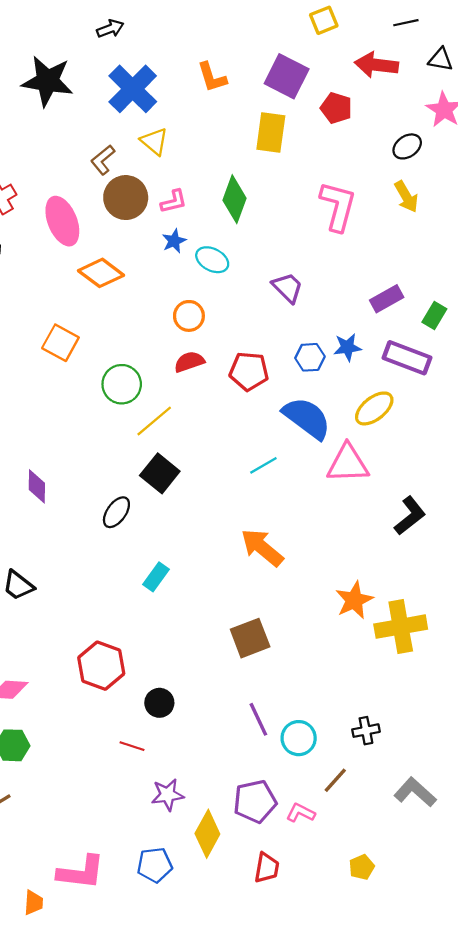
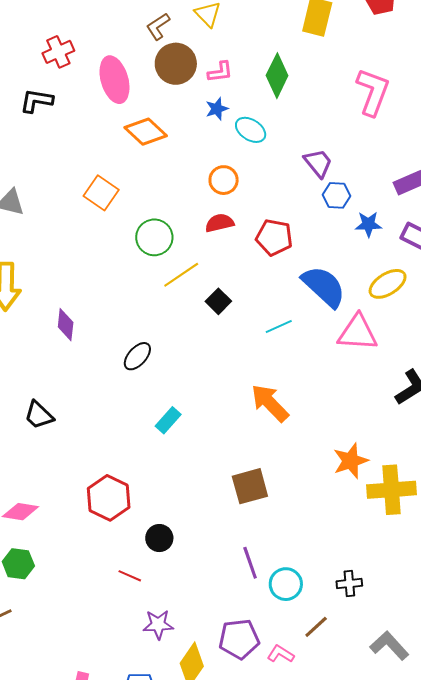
blue hexagon: (310, 357) -> (337, 195), moved
black square: (160, 473) -> (218, 301), moved, size x0.7

